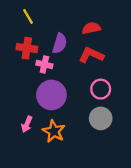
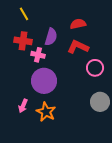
pink circle: (101, 89) -> (95, 68), moved
gray circle: (101, 118) -> (100, 102), moved

